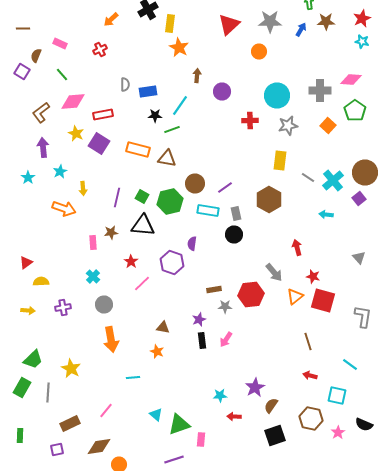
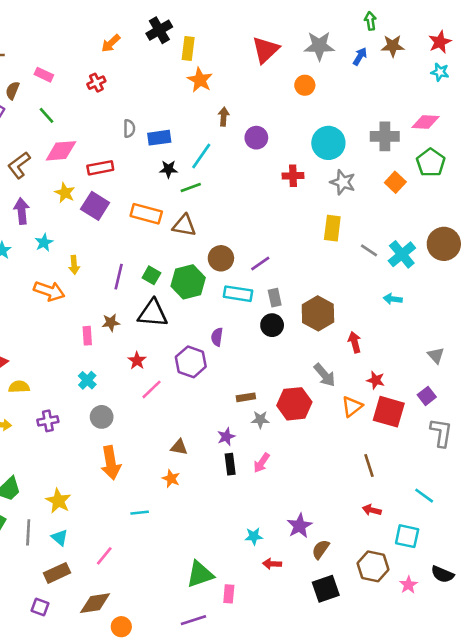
gray star: (288, 126) -> (343, 182), turned 30
purple square: (359, 198) -> (427, 396), moved
brown hexagon: (269, 200) -> (318, 313), moved
cyan triangle: (156, 414) -> (60, 538), moved
purple square: (57, 450) -> (40, 607), turned 32

